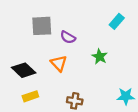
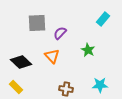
purple semicircle: (68, 37) -> (60, 33), turned 104
yellow rectangle: (30, 96) -> (16, 87), moved, turned 64
cyan star: (126, 96) -> (100, 85), moved

